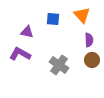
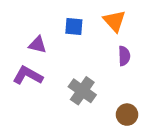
brown circle: (92, 60) -> (127, 115), moved

